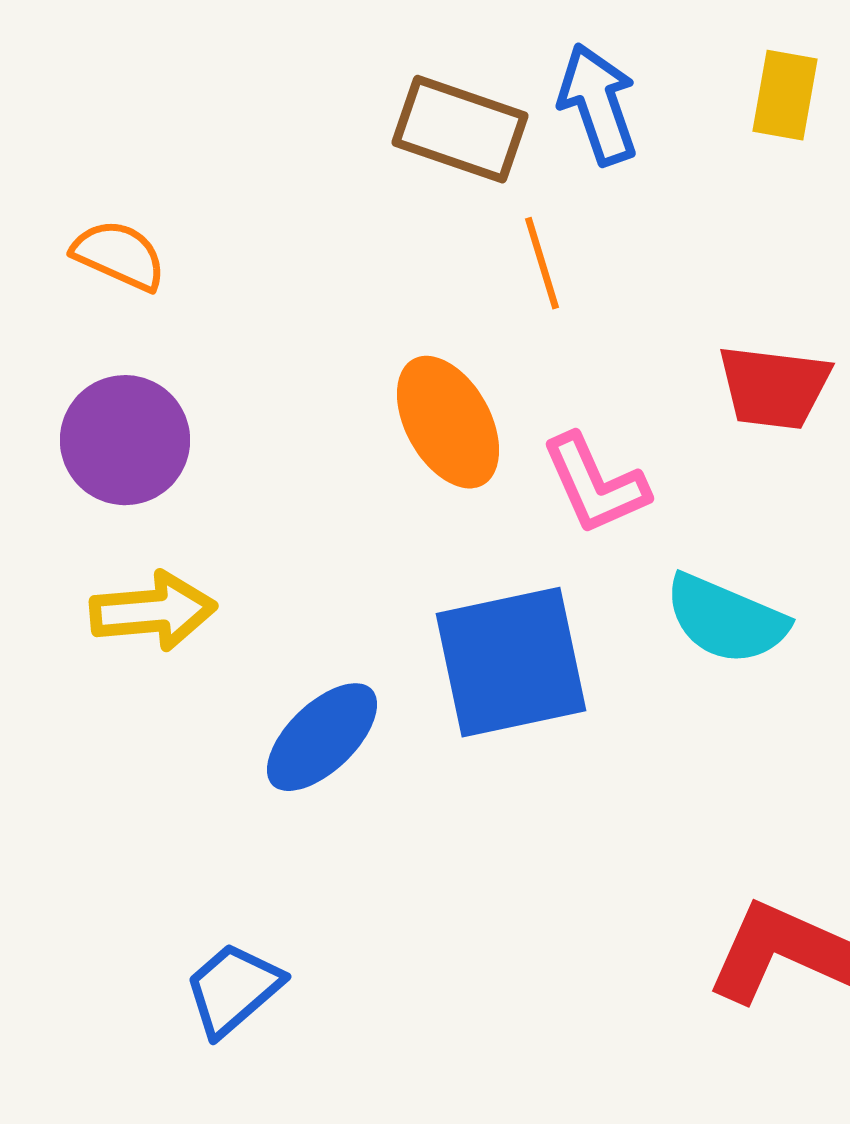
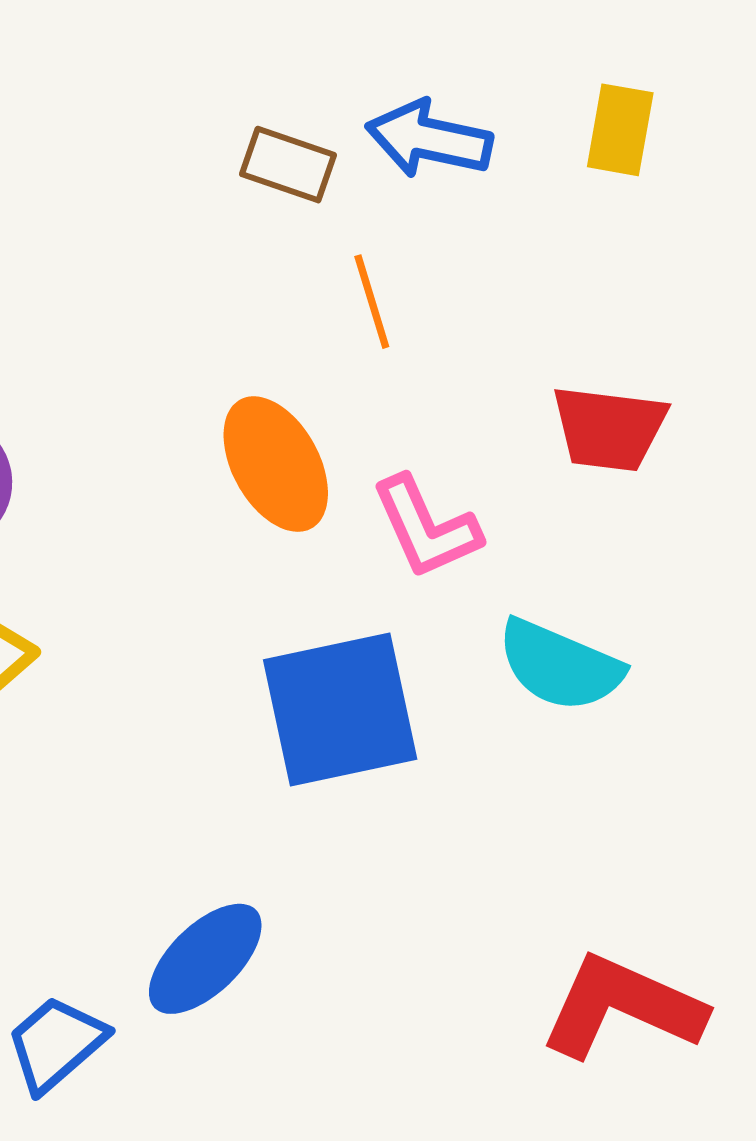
blue arrow: (598, 104) -> (429, 139), turned -59
brown rectangle: (460, 129) -> (288, 165), size x0.7
blue ellipse: (322, 737) -> (205, 959), moved

